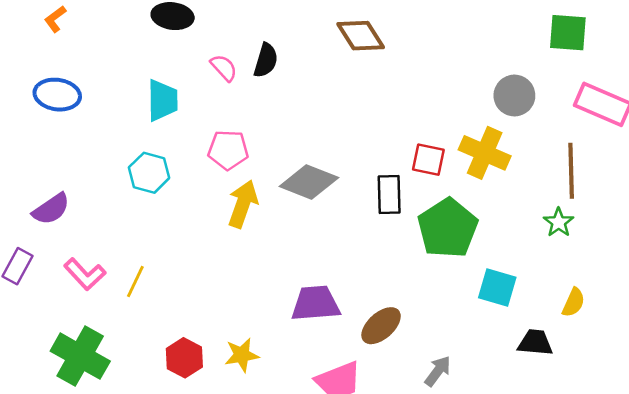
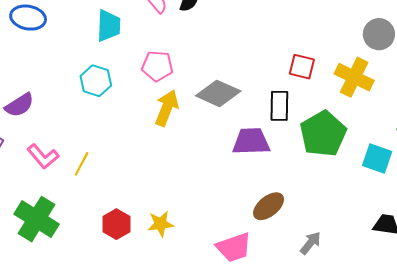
red square: (428, 160) -> (302, 67), moved
cyan square: (497, 288) -> (377, 159), moved
purple trapezoid: (316, 303) -> (251, 141), moved

